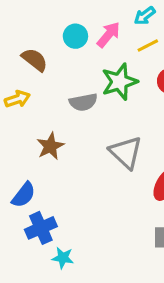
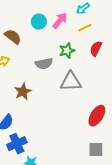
green star: (119, 82) -> (67, 51), size x0.7
gray triangle: (126, 152) -> (71, 82), moved, turned -45

